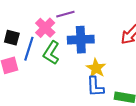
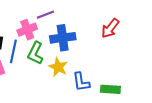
pink cross: (45, 28) -> (27, 30), turned 30
yellow star: (96, 68) -> (58, 67), moved

